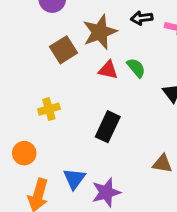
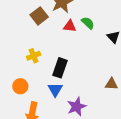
black rectangle: (108, 127) -> (60, 68), moved
blue triangle: (74, 179) -> (55, 90), moved

